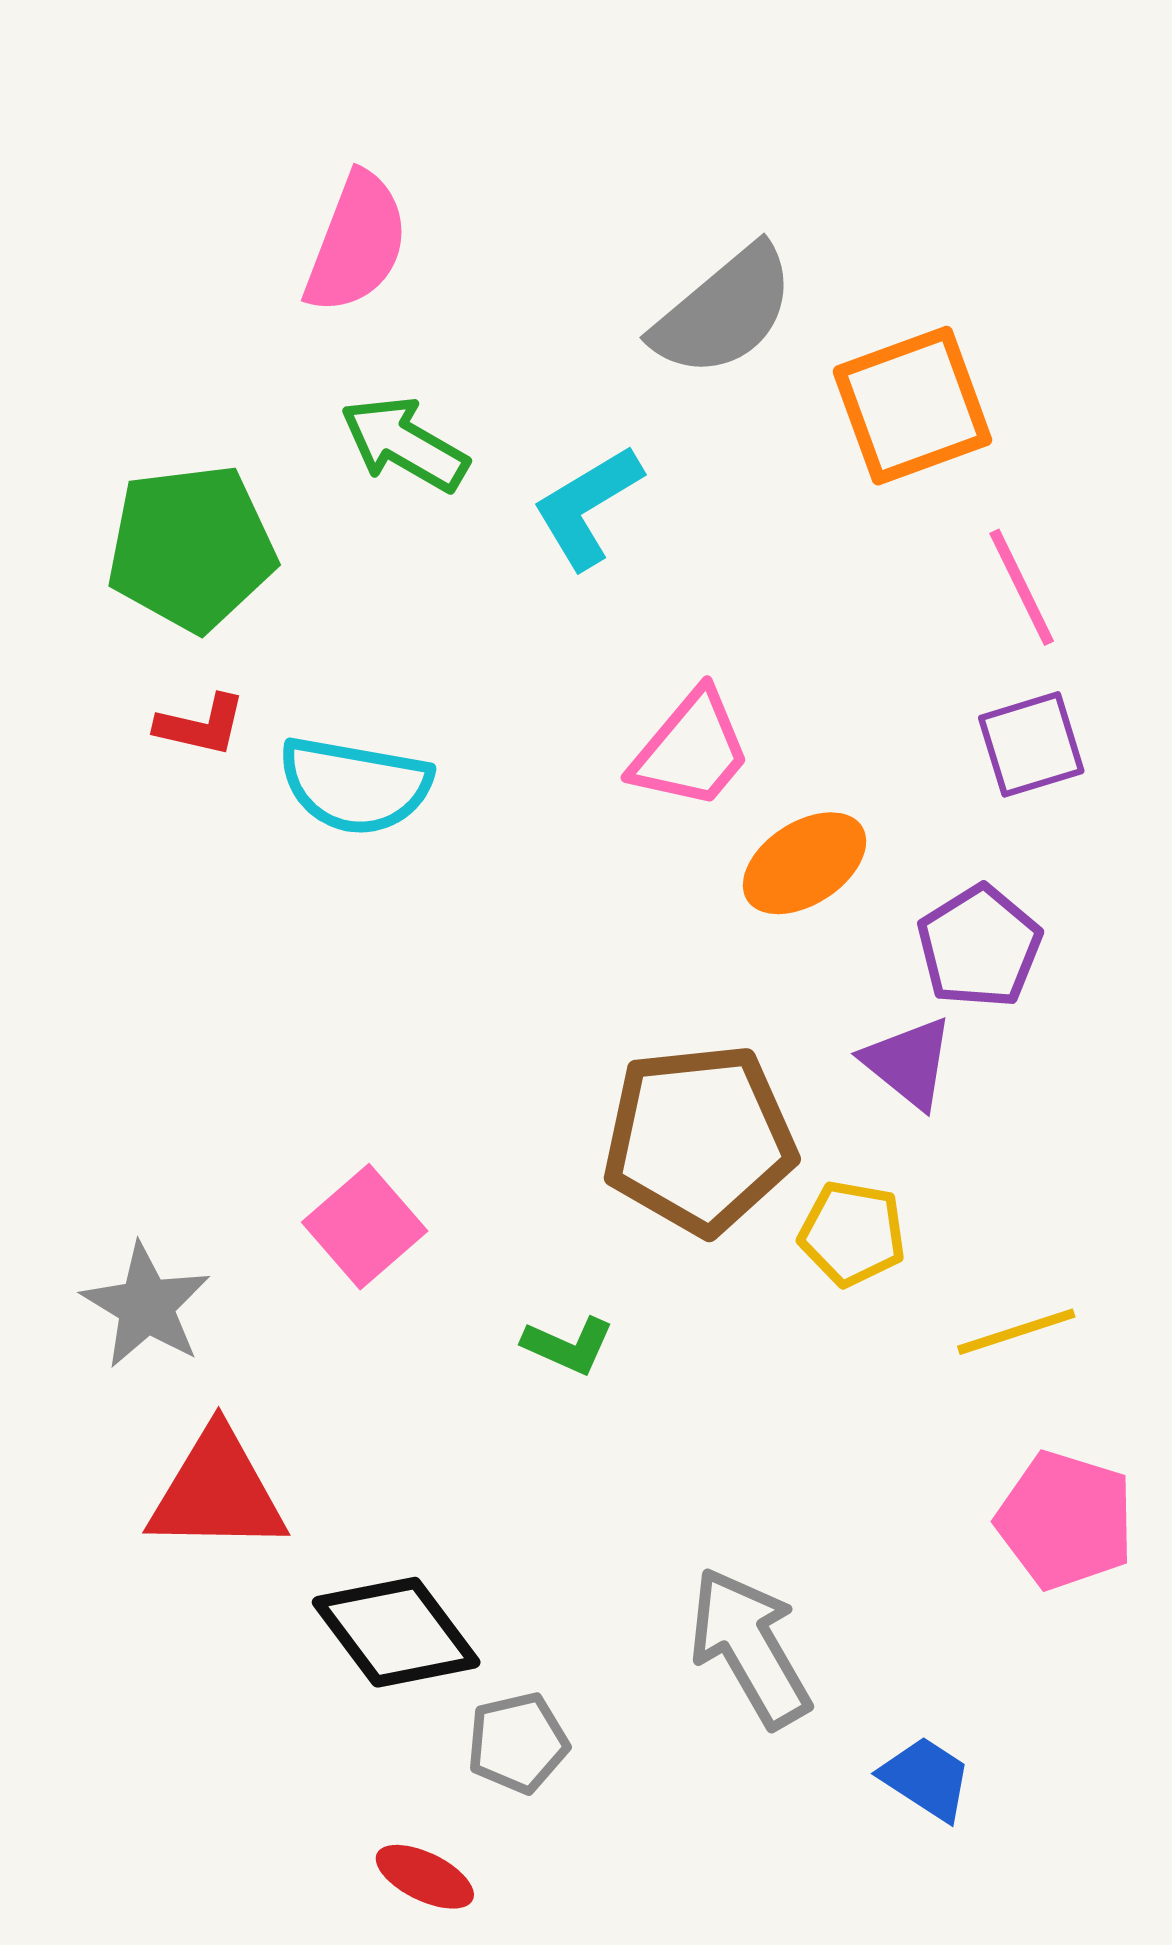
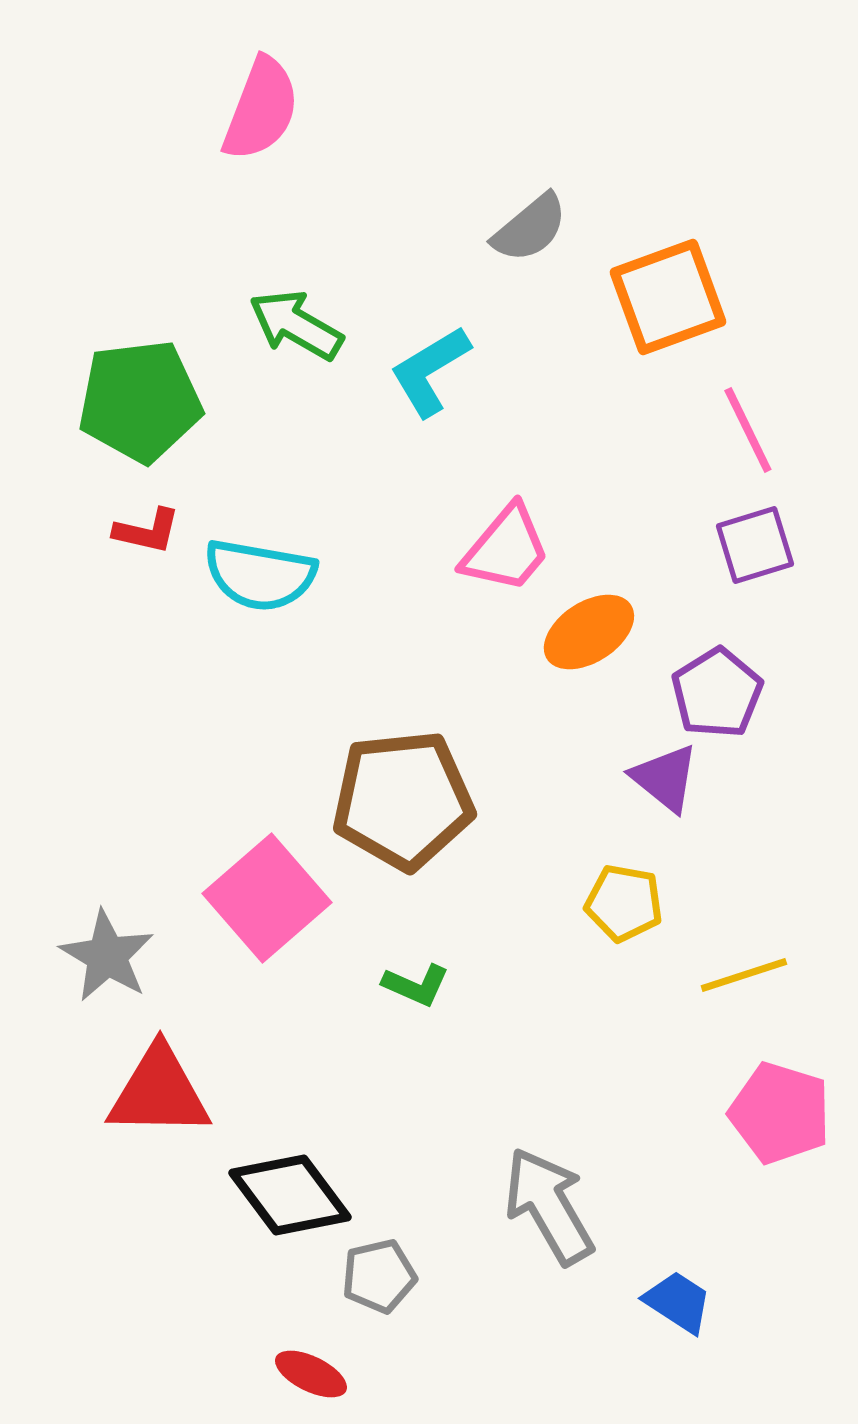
pink semicircle: (357, 243) -> (261, 109), moved
gray semicircle: (724, 311) -> (530, 228), size x0.7
brown pentagon: (699, 1139) -> (403, 800), moved
pink square: (365, 1227) -> (267, 898), size x1.4

